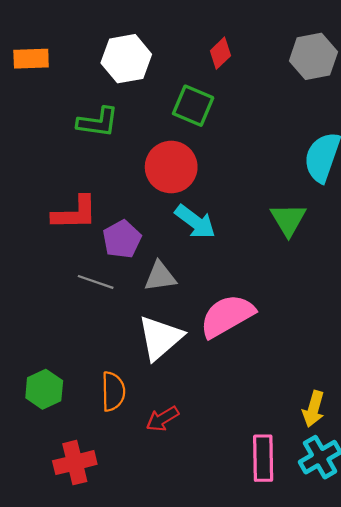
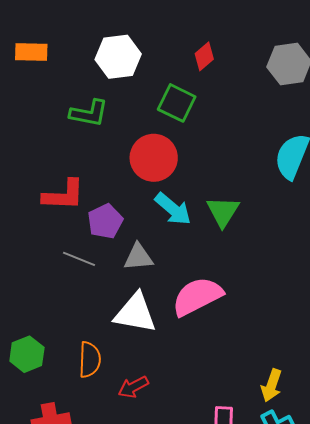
green triangle: (288, 220) -> (223, 212), moved
white triangle: (160, 338) -> (135, 313), turned 48

